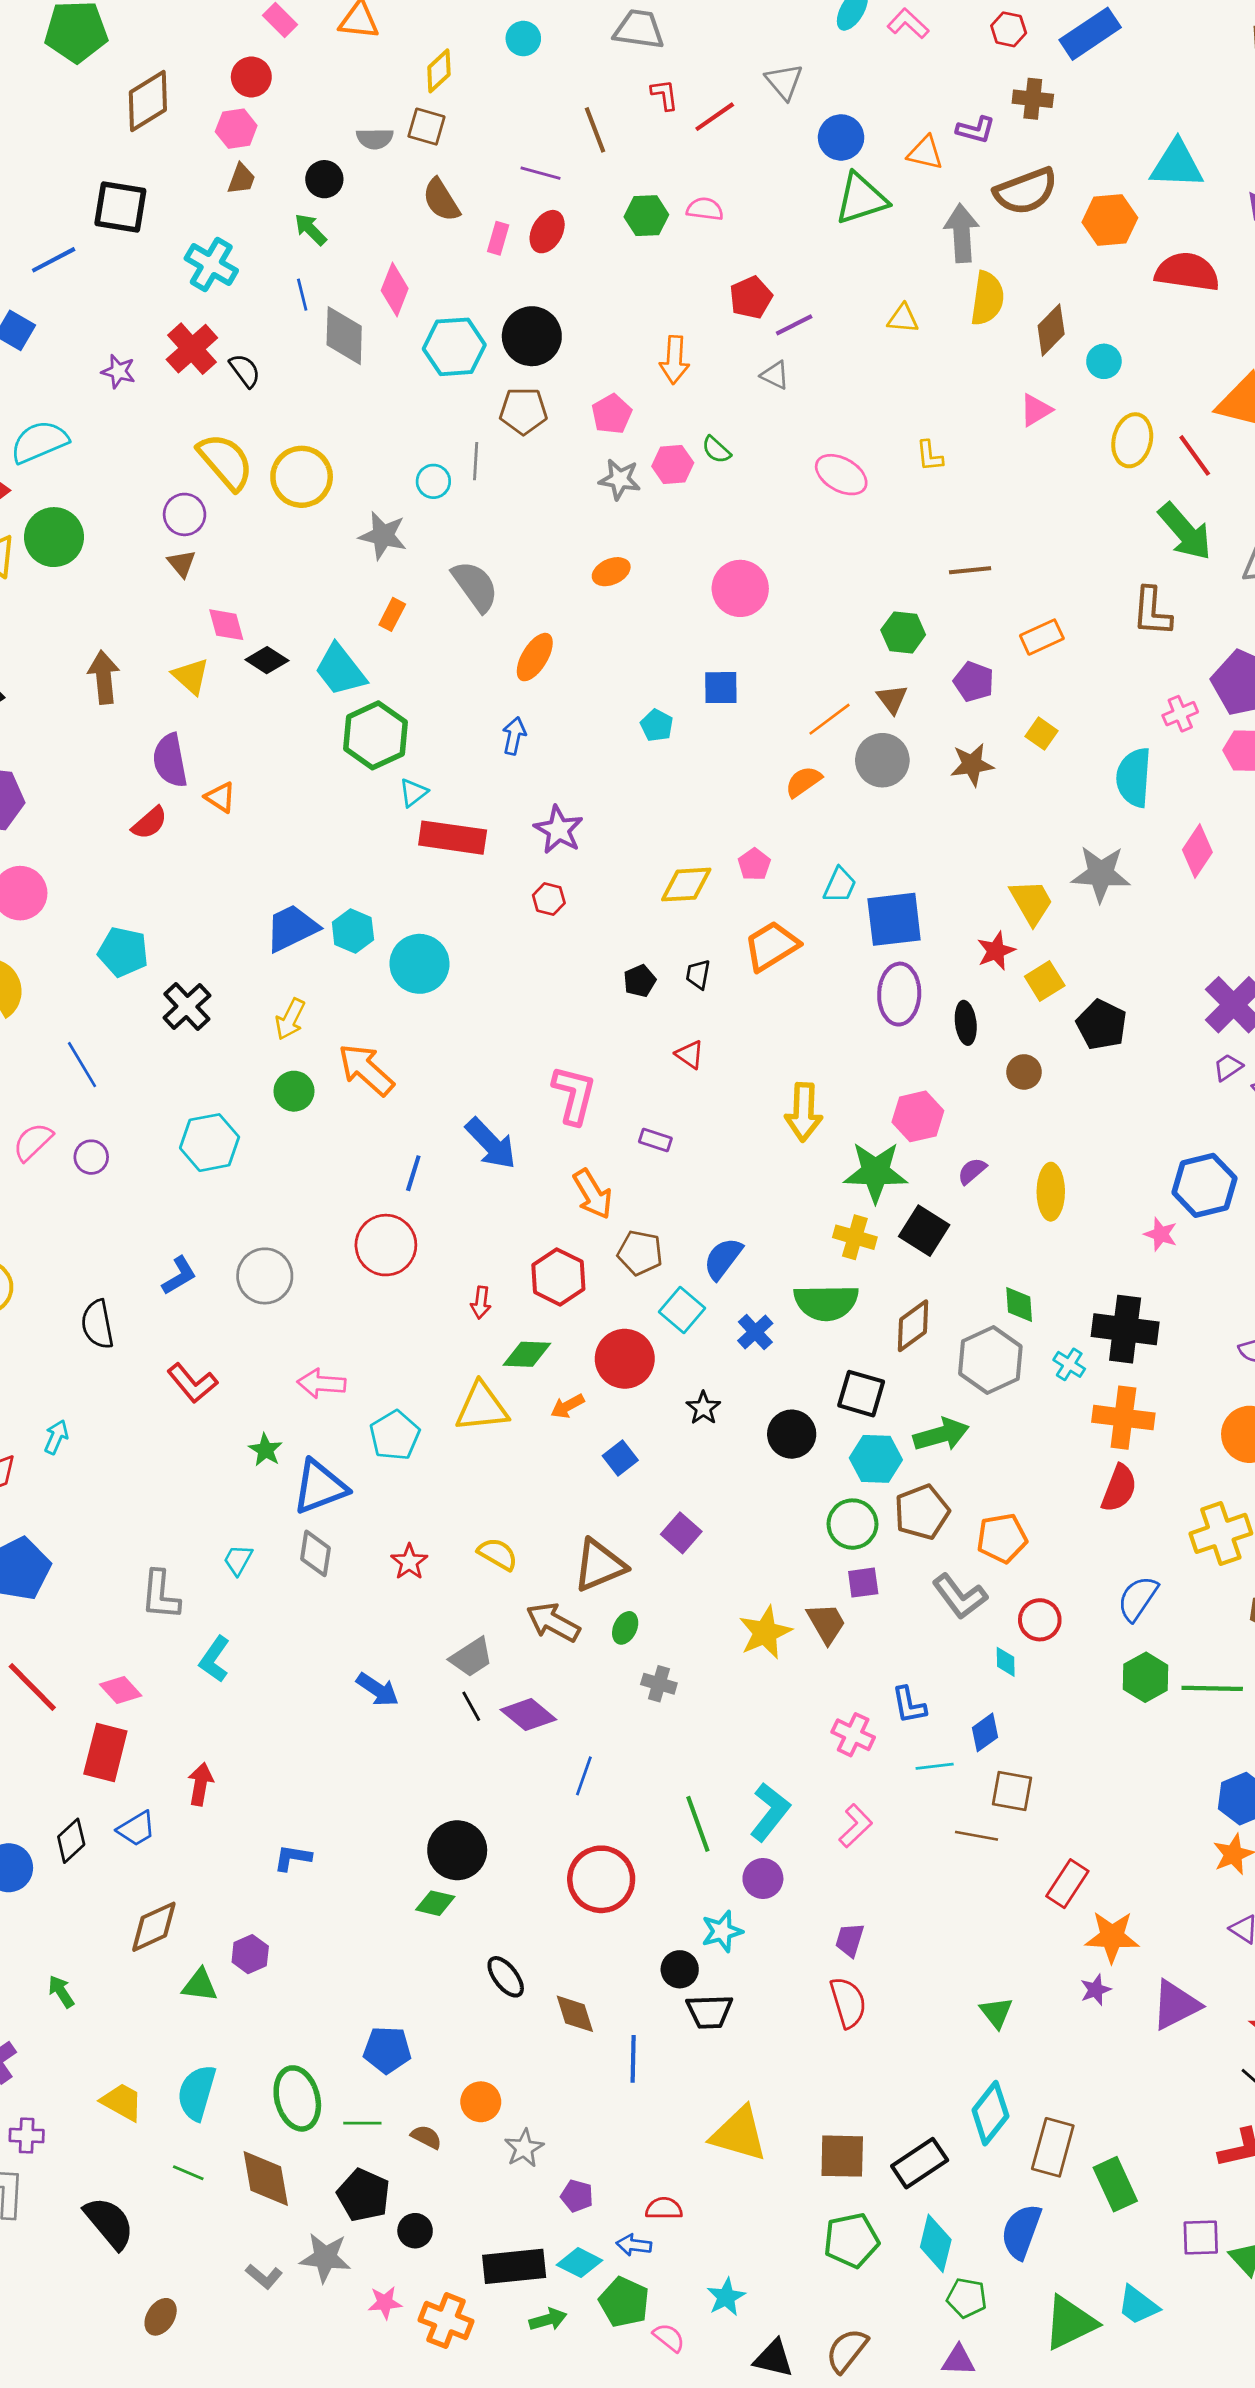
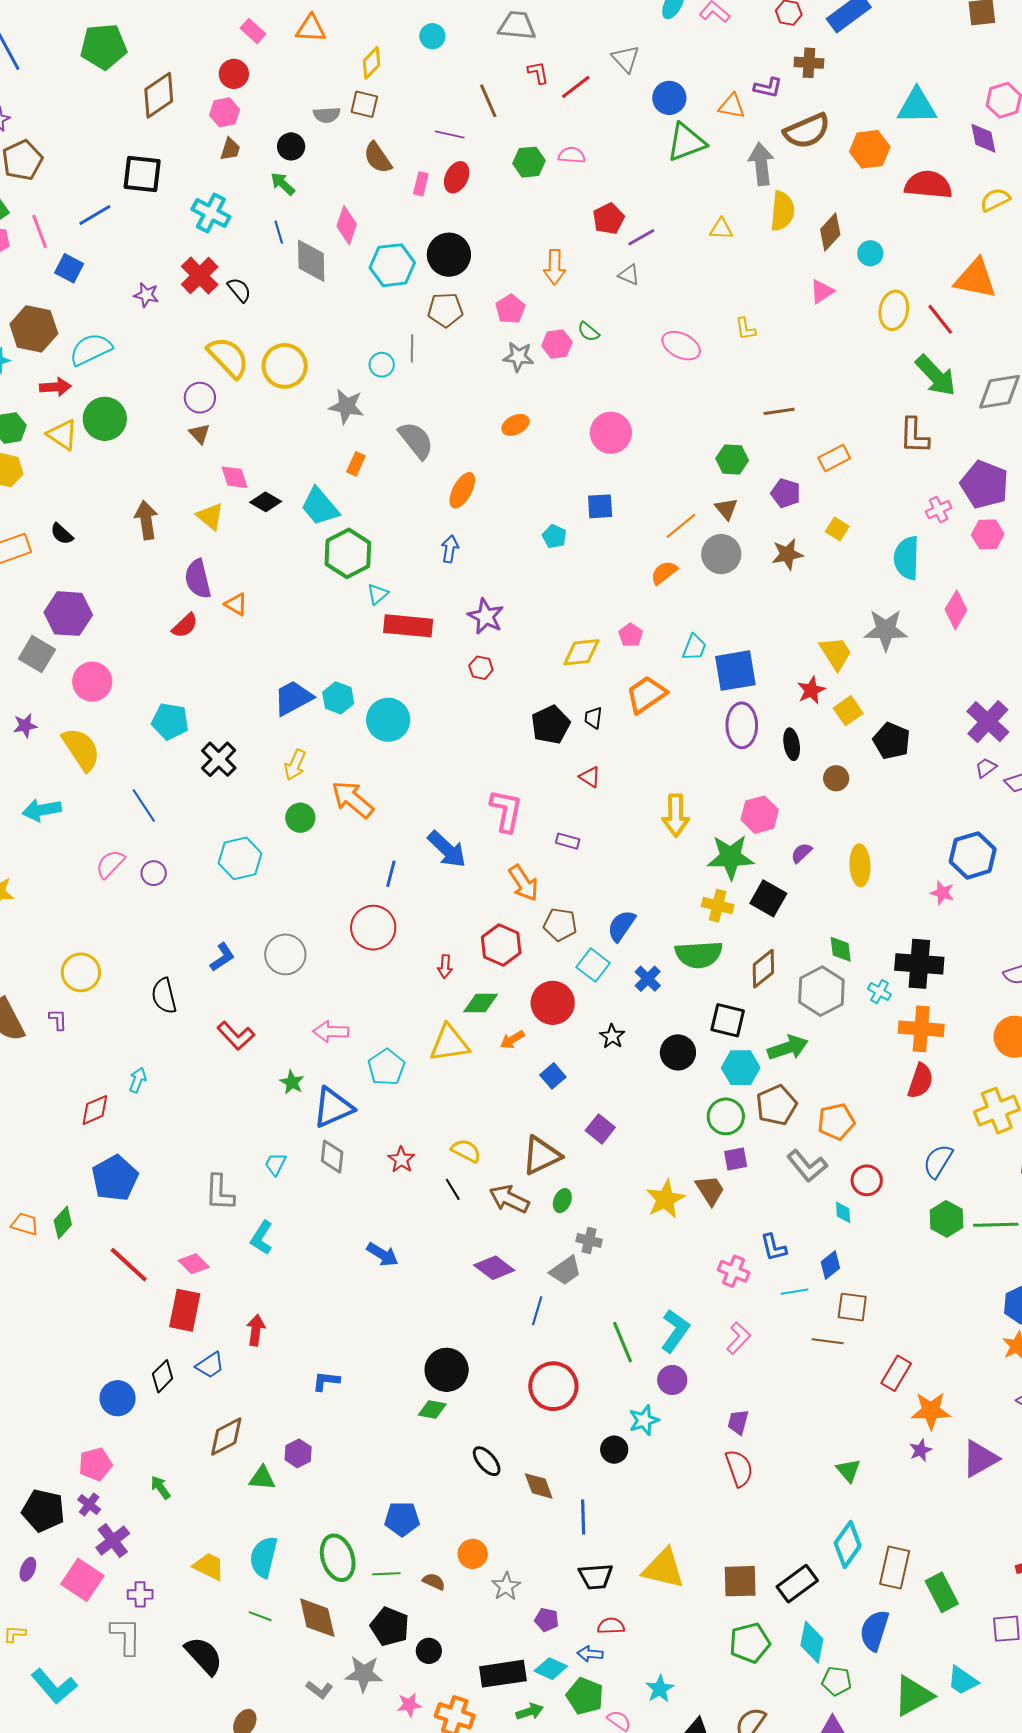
black pentagon: (640, 981) -> (551, 725), size x1.6
gray trapezoid: (471, 1657) -> (565, 1271), moved
black line: (471, 1706) -> (453, 1189), moved
black trapezoid: (709, 2012) -> (596, 1577), moved

